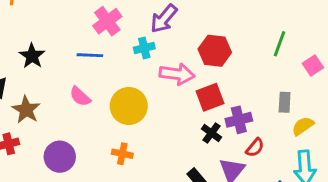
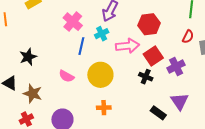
blue line: (90, 55) -> (81, 46), moved, turned -66
black star: (32, 56) -> (28, 57), turned 30
black cross: (211, 133) -> (146, 77), moved
red semicircle: (255, 148) -> (188, 37), moved

